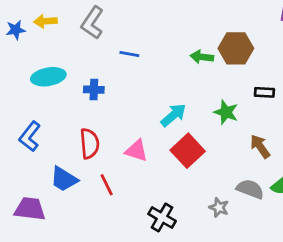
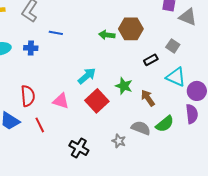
blue cross: (94, 90) -> (31, 48), moved
black rectangle: (264, 92) -> (151, 60), turned -32
green star: (226, 112) -> (124, 86), moved

